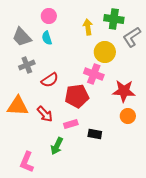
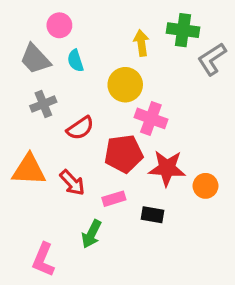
pink circle: (49, 16) -> (59, 25), moved
yellow circle: (105, 52) -> (125, 85), moved
red star: (124, 91) -> (167, 168), moved

